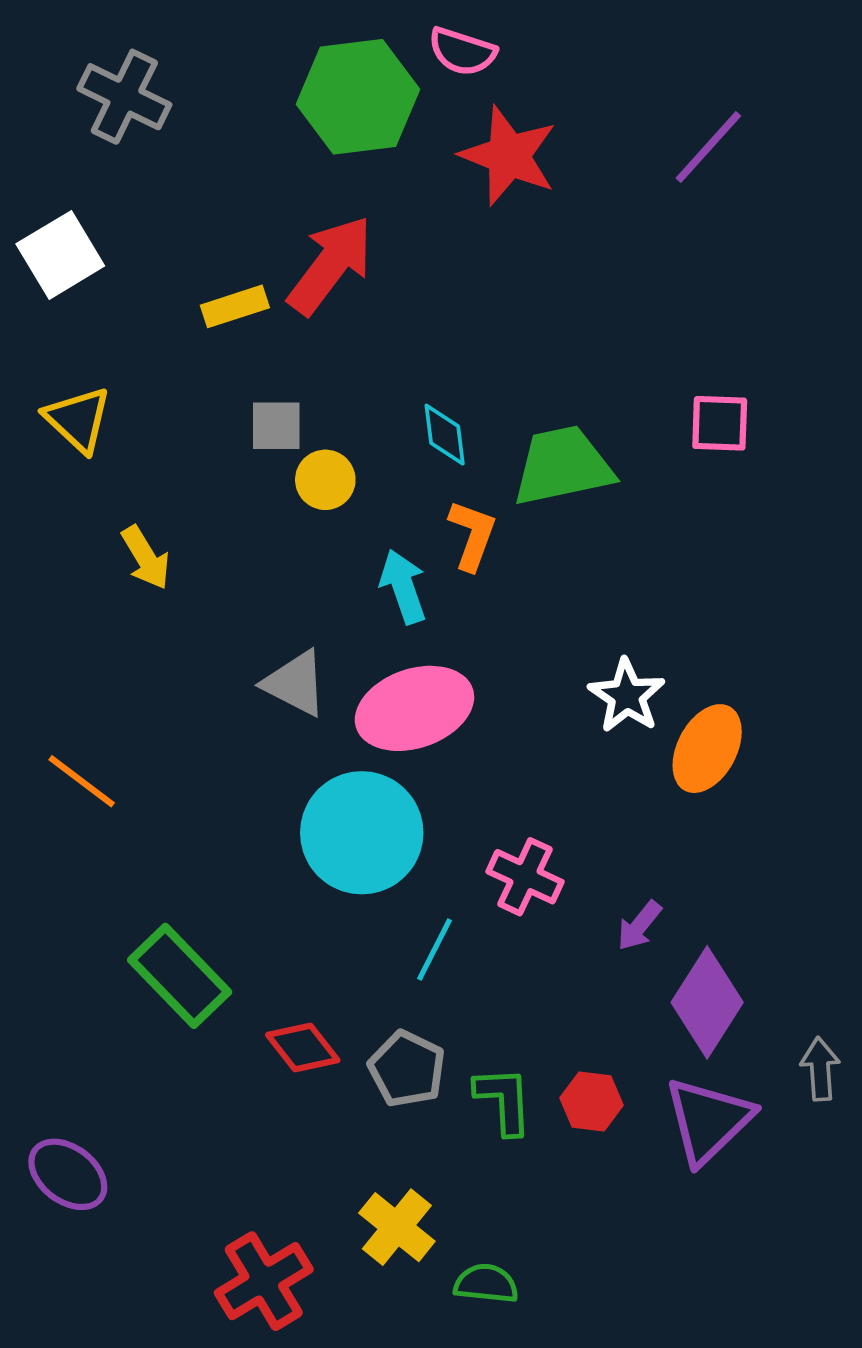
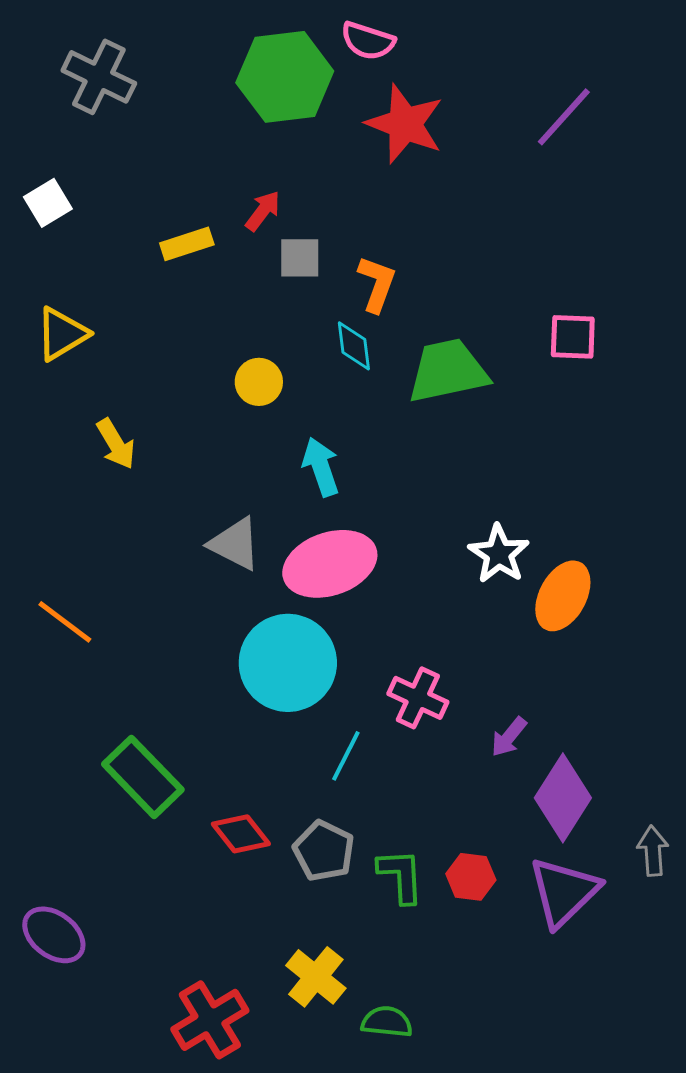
white square: (60, 255) -> (48, 203), size x0.7
red arrow: (330, 265) -> (263, 211), size x0.5
yellow triangle: (78, 420) -> (62, 334), turned 46
gray square: (276, 426) -> (300, 258), moved
orange L-shape: (472, 535) -> (377, 284), moved

